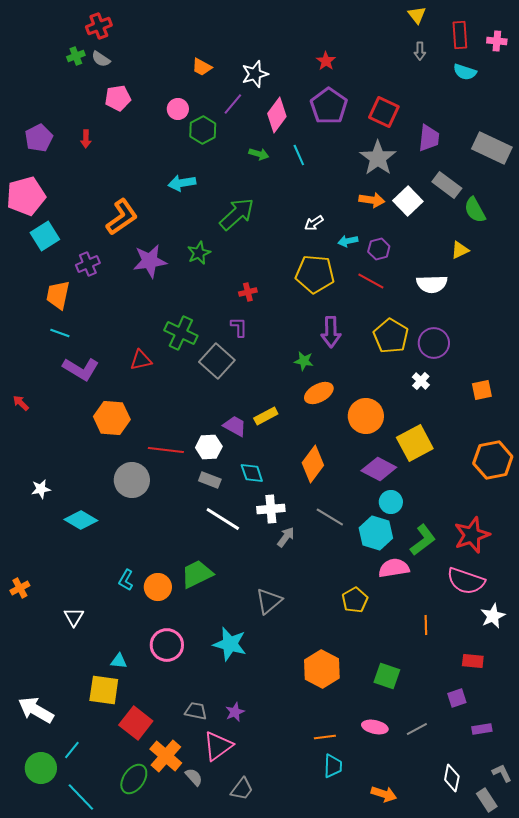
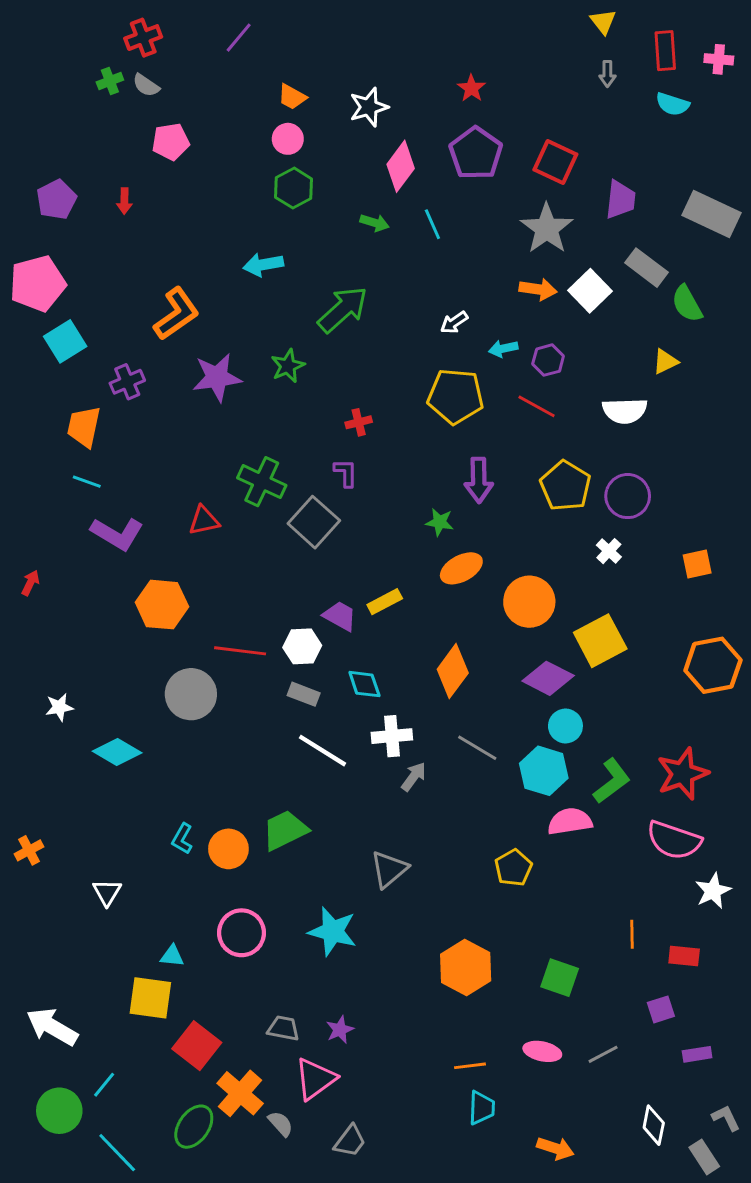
purple line: (233, 104) -> (239, 38), moved
pink circle: (178, 109) -> (288, 139), moved
red arrow: (21, 403) -> (30, 583), turned 72
orange line: (426, 625) -> (632, 934), moved

